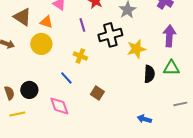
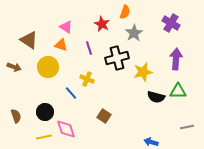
orange triangle: (46, 22) -> (61, 45), moved
black semicircle: (149, 74) -> (156, 97), turned 102
blue line: (66, 78) -> (71, 93), moved
black circle: (29, 90) -> (45, 112), moved
yellow line: (17, 114) -> (44, 137), moved

